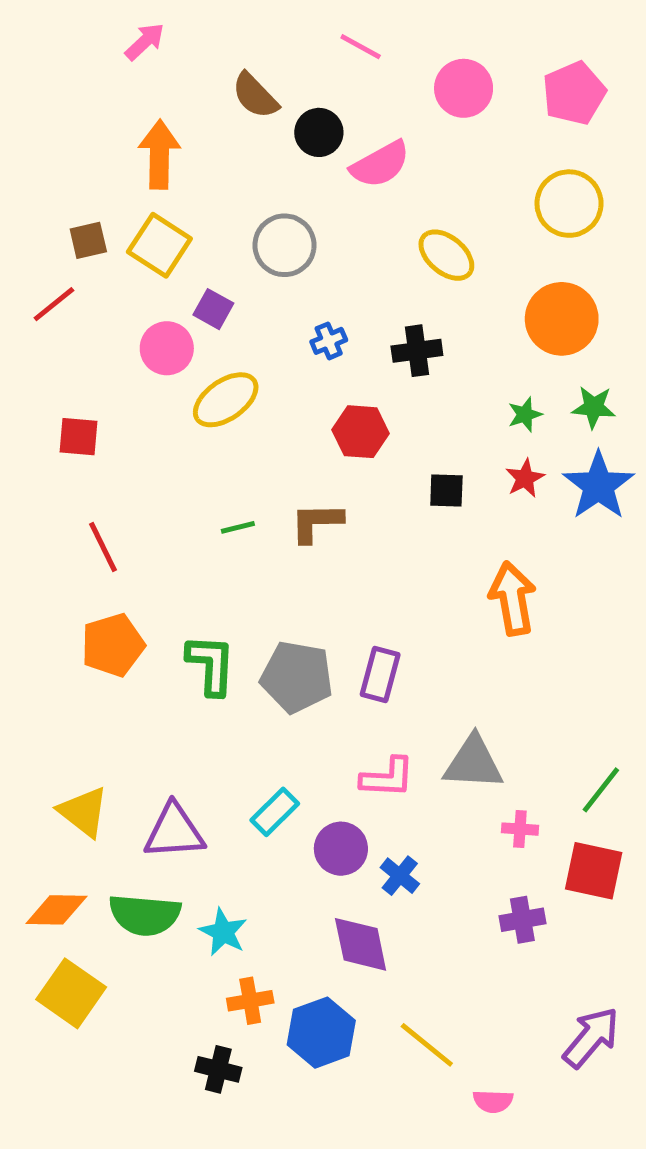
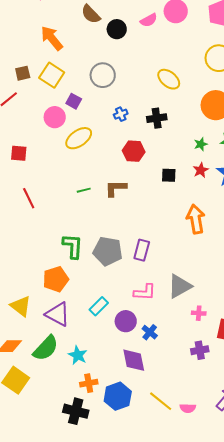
orange arrow: (159, 155) -> (52, 38), turned -40
pink semicircle: (380, 164) -> (149, 20), moved, size x0.7
orange pentagon: (113, 645) -> (56, 279), moved
gray triangle: (473, 763) -> (180, 286), turned -32
purple triangle: (174, 831) -> (58, 314), turned 32
green semicircle: (145, 915) -> (46, 348), turned -52
black cross: (218, 1069) -> (76, 411), size x1.4
pink semicircle: (493, 1101) -> (188, 408), moved

